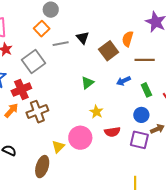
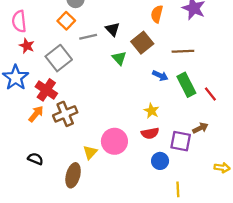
orange semicircle: (128, 39) -> (157, 14), moved
blue arrow: (123, 81) -> (160, 76), turned -128
green triangle: (87, 83) -> (119, 58), moved, turned -32
red cross: (21, 89) -> (46, 90), turned -30
green rectangle: (146, 90) -> (186, 85), size x1.5
yellow star: (96, 112) -> (151, 111), moved
blue circle: (141, 115) -> (160, 161), moved

